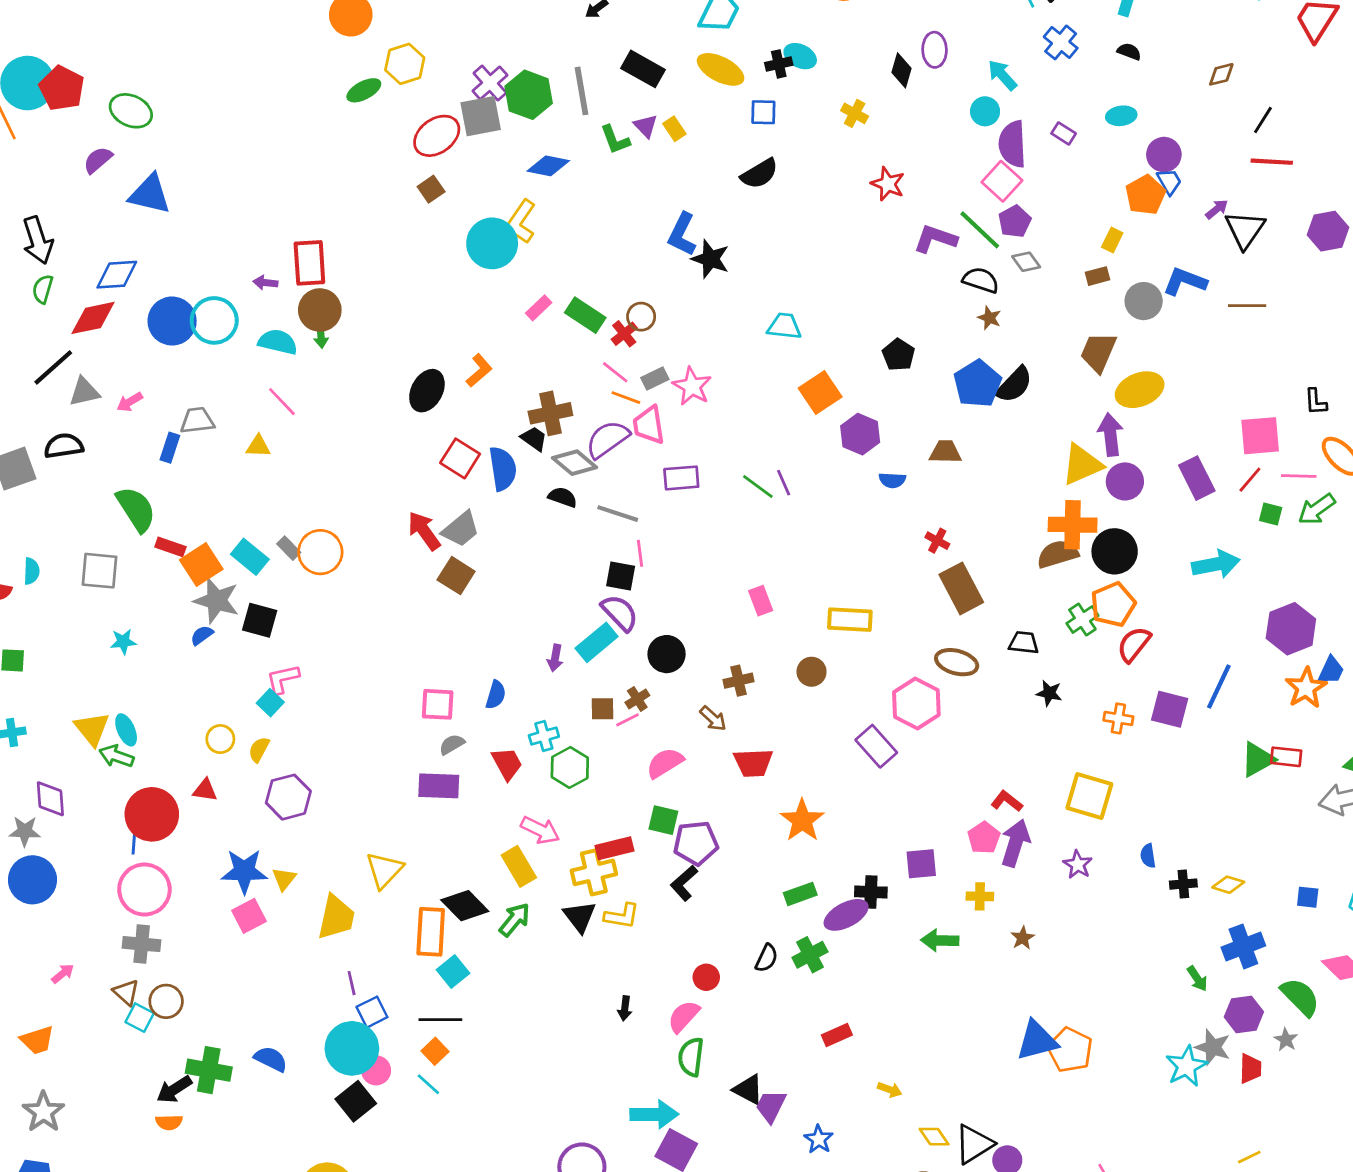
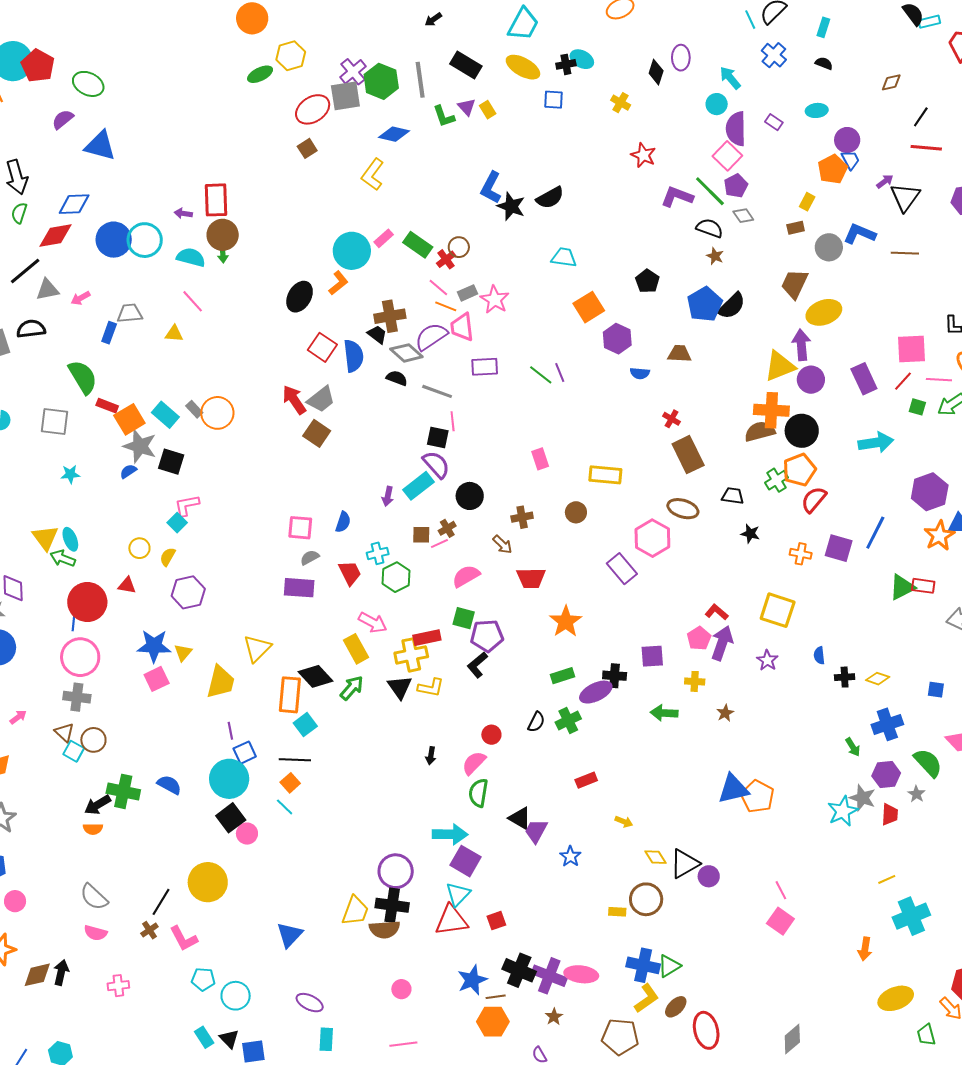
black semicircle: (759, 174) -> (550, 198), moved
cyan circle: (492, 243) -> (352, 251), moved
pink circle: (376, 1070) -> (247, 834), moved

